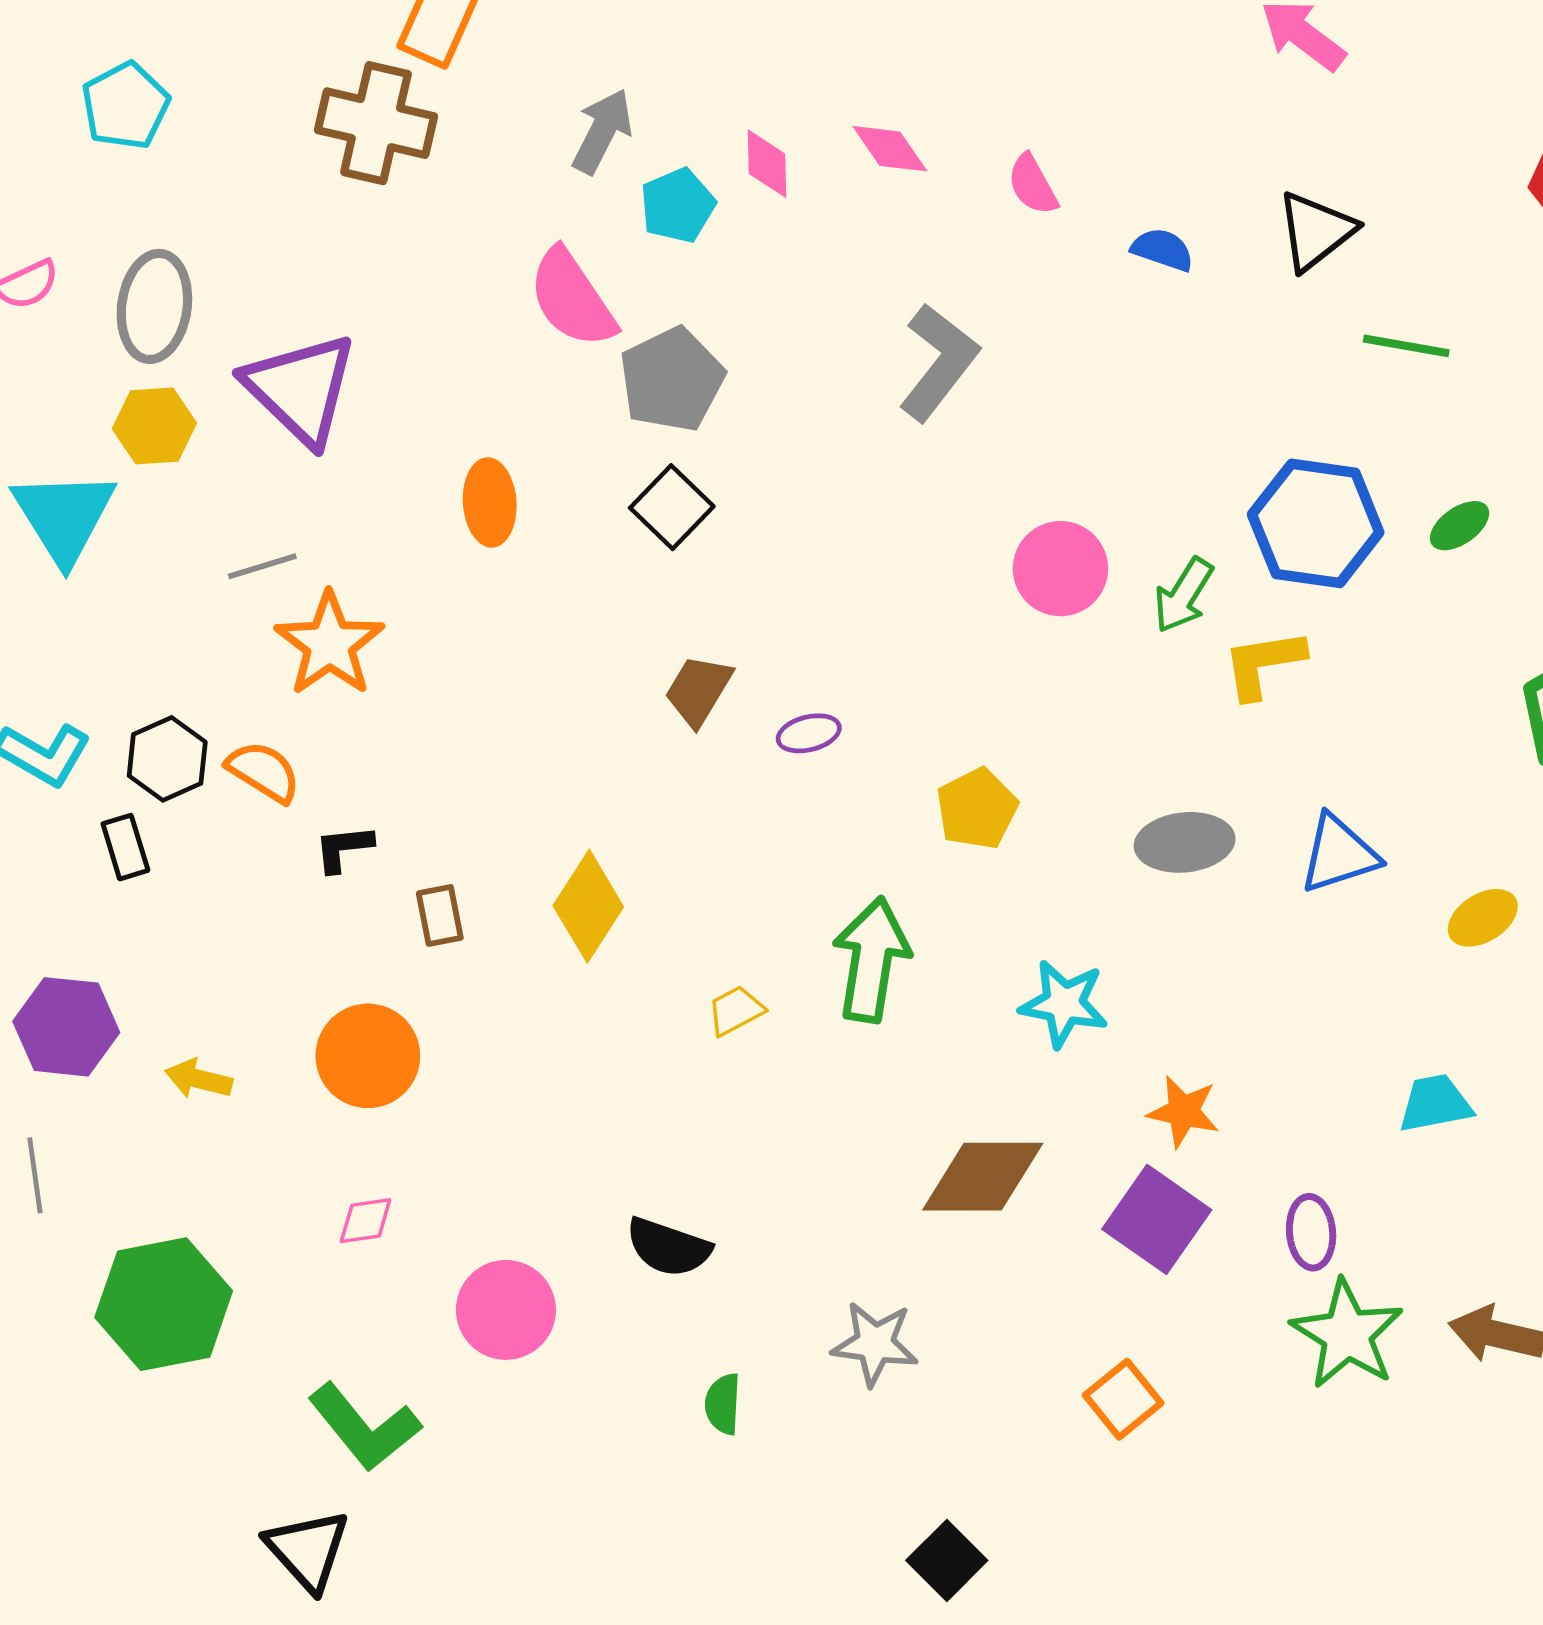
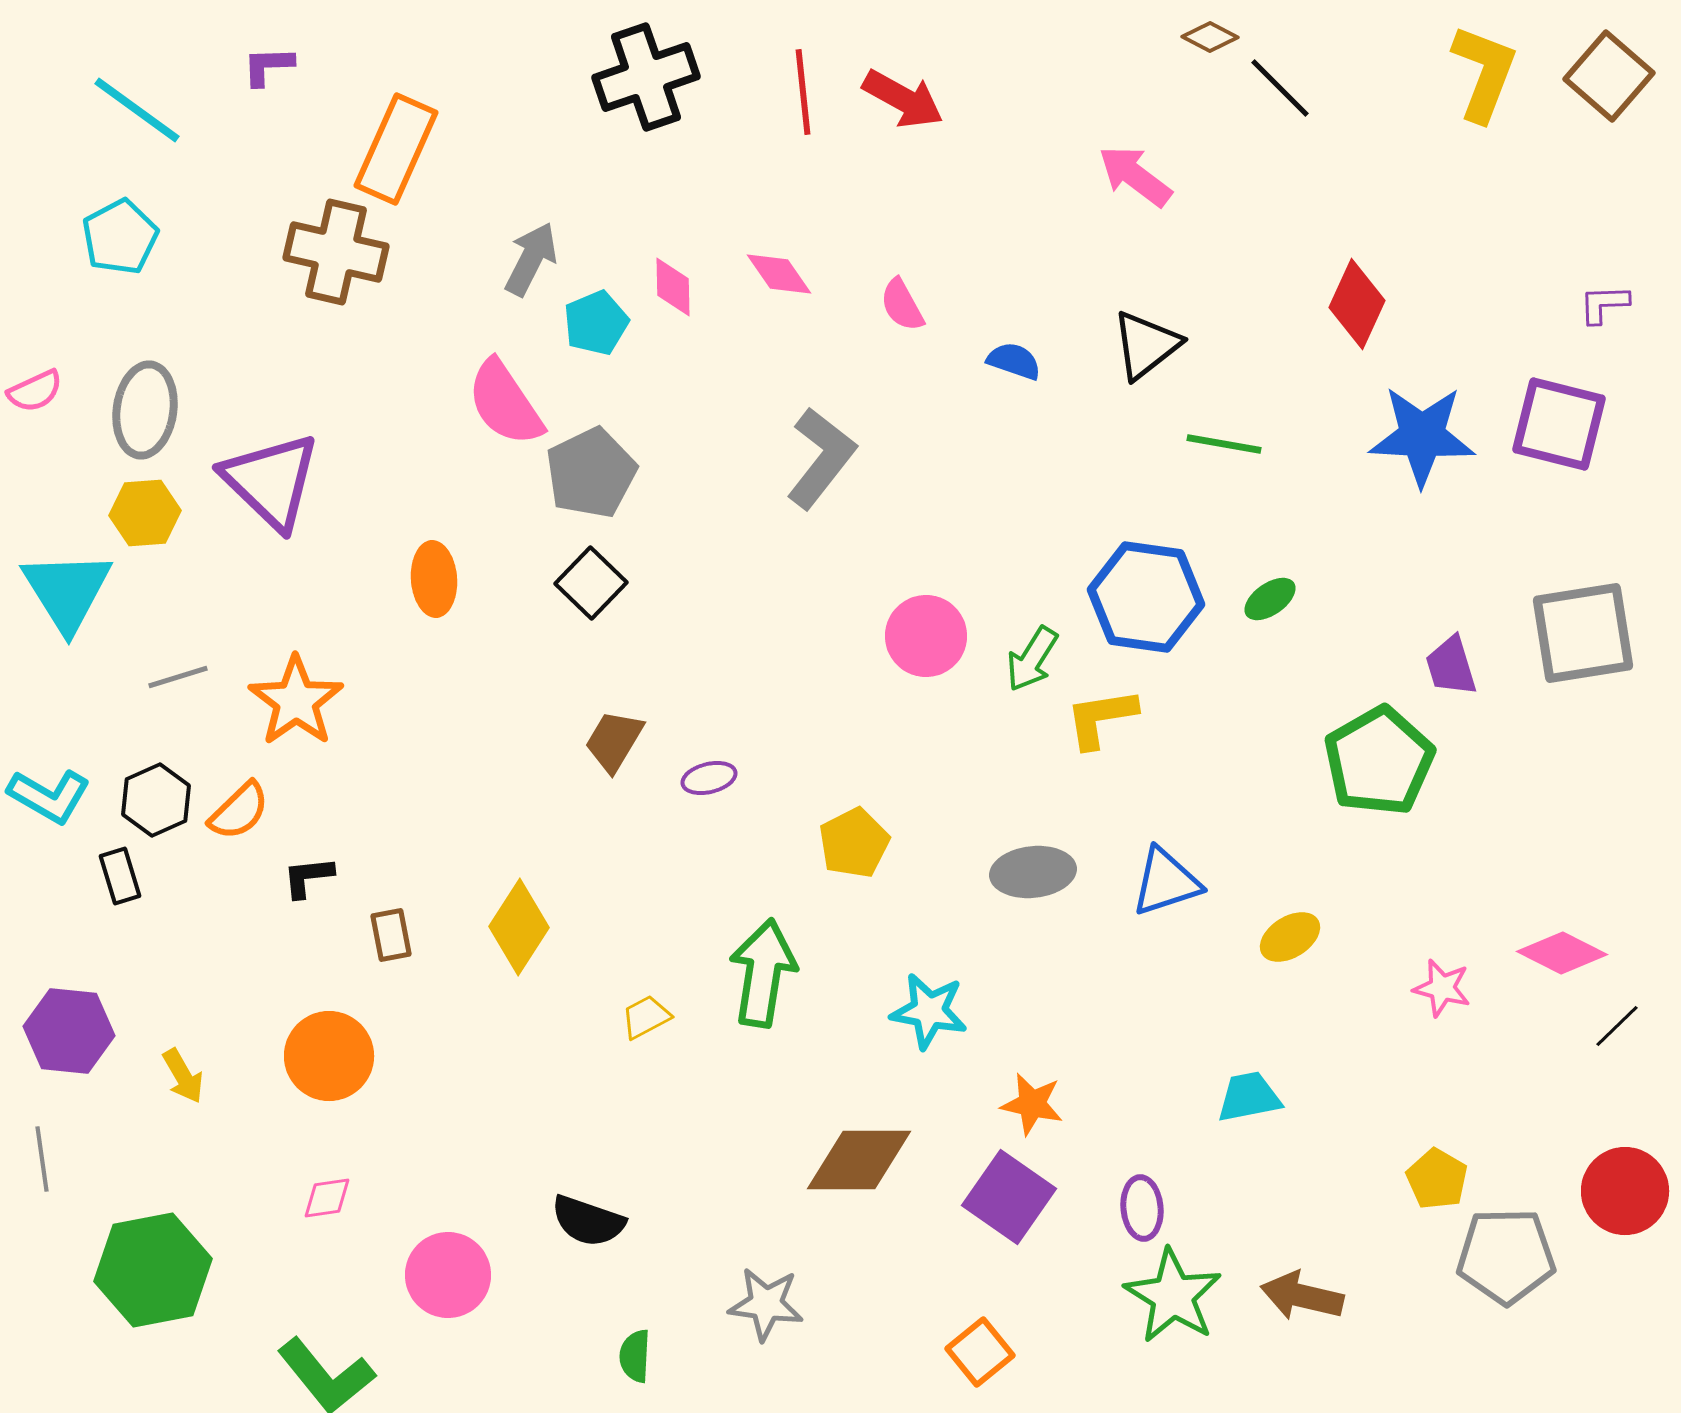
gray line: (262, 566) -> (178, 677), moved
orange semicircle: (263, 772) -> (239, 811), turned 104
yellow arrow: (198, 1079) -> (183, 1076), turned -134

